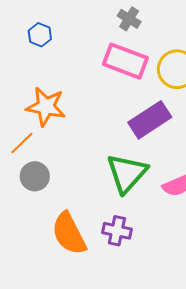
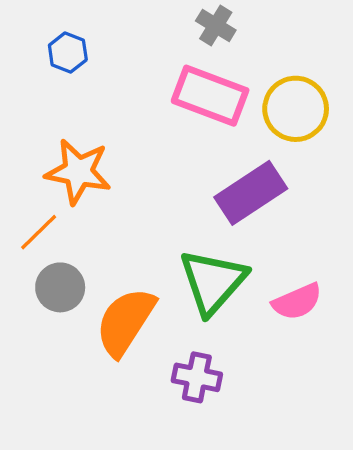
orange semicircle: (69, 234) -> (125, 322), moved, turned 60

